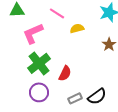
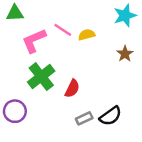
pink line: (57, 13) -> (63, 30), moved
purple circle: (39, 92) -> (15, 111), moved

